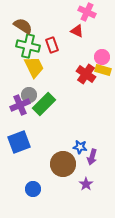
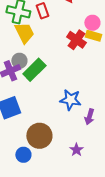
blue star: (80, 147) -> (70, 100), moved, size x1.5
purple arrow: (92, 157) -> (89, 117), moved
brown circle: (63, 164) -> (39, 136), moved

